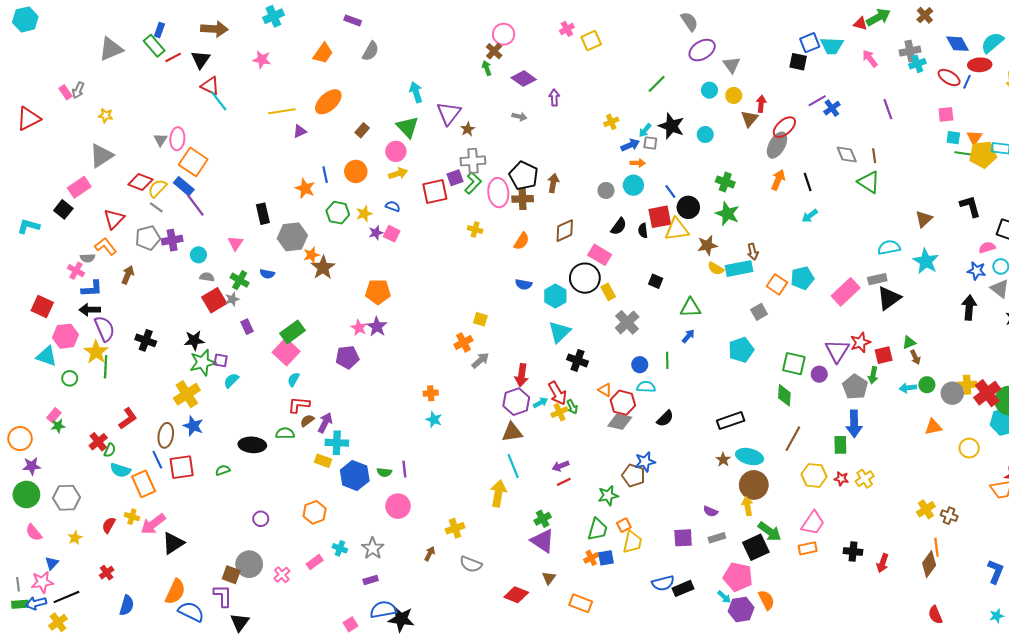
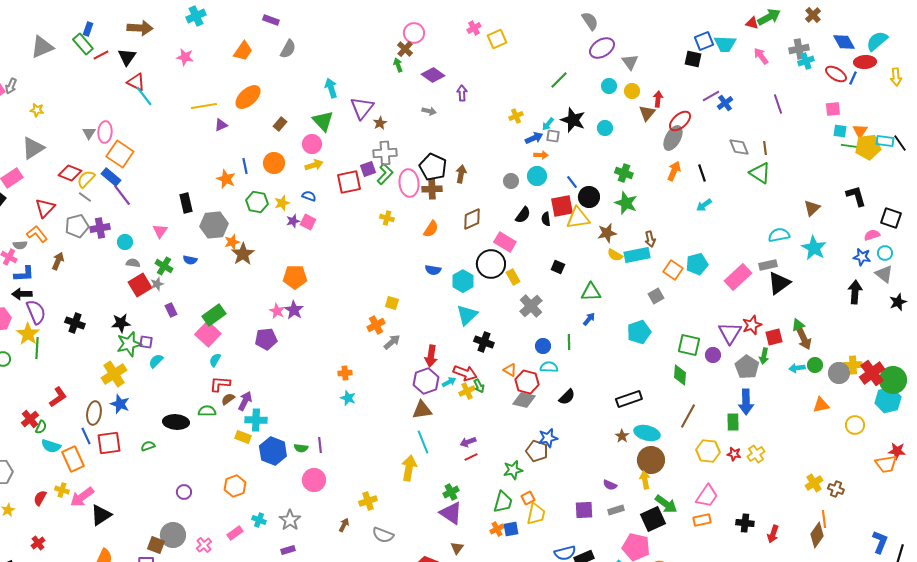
brown arrow: (915, 357) -> (804, 339), size x1.5
red arrow: (557, 393) -> (465, 373), turned -40

